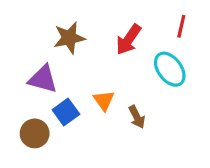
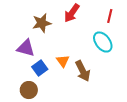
red arrow: (129, 40) -> (72, 13), moved
brown arrow: (137, 117) -> (83, 71), size x1.5
brown circle: (35, 133) -> (29, 90), moved

